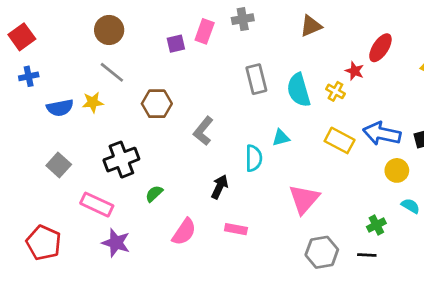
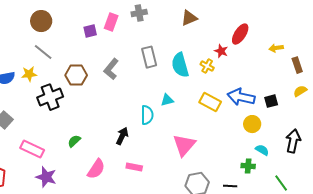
gray L-shape: (203, 131) -> (111, 69), moved
black cross: (121, 160) -> (50, 97), moved
green cross: (376, 225) -> (248, 166), moved, turned 32

